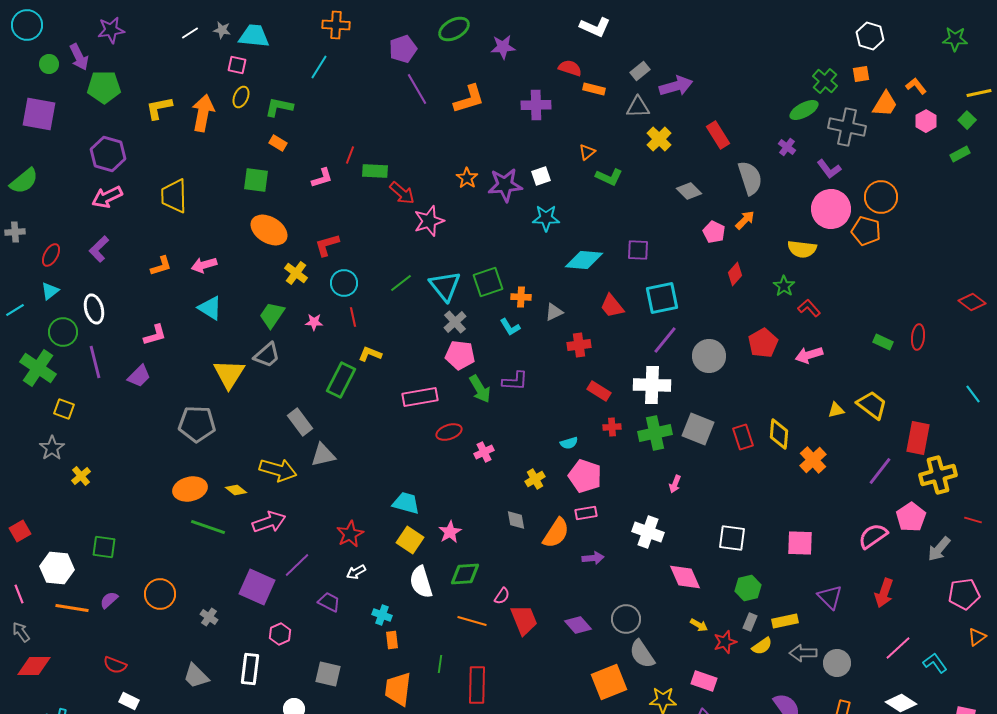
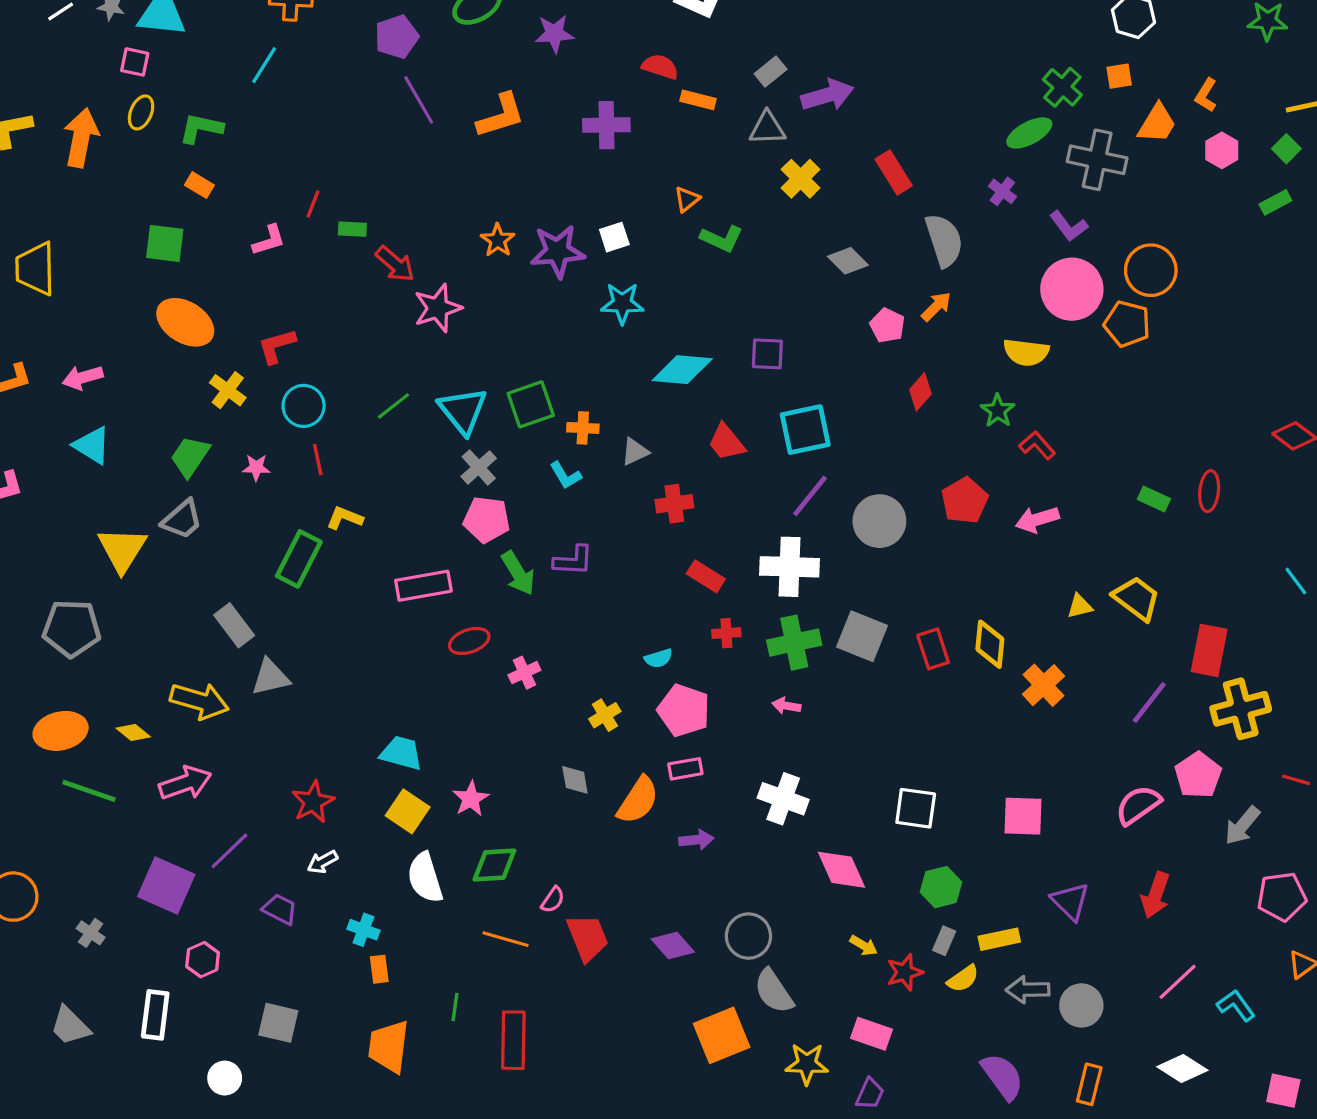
orange L-shape: (916, 86) -> (1206, 95), turned -110
green rectangle: (375, 171) -> (352, 229), size x0.7
pink arrow: (675, 484) -> (786, 706), moved, turned 78

